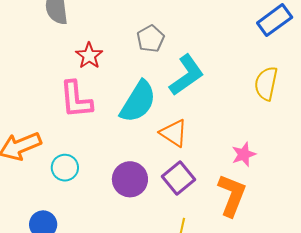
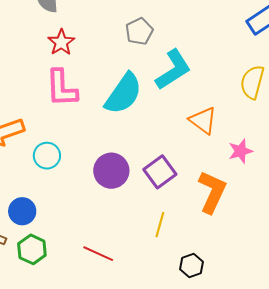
red star: (89, 56) -> (61, 42), moved
orange triangle: (174, 133) -> (203, 120), moved
pink star: (244, 154) -> (240, 151), moved

